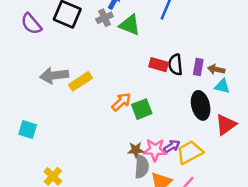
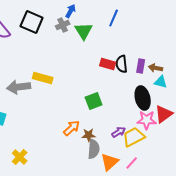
green triangle: (130, 25) -> (84, 31), turned 36
gray arrow: (54, 75) -> (19, 87), moved
yellow rectangle: (80, 81) -> (43, 78), turned 48
orange arrow: (121, 102) -> (72, 128), moved
pink star: (155, 150) -> (147, 120), moved

